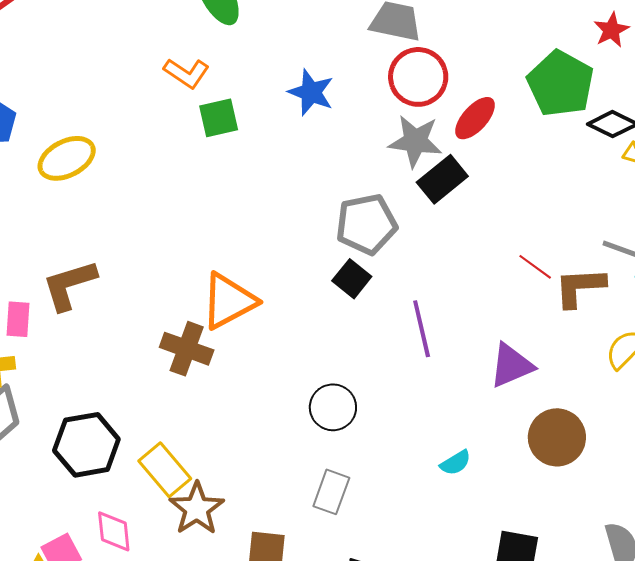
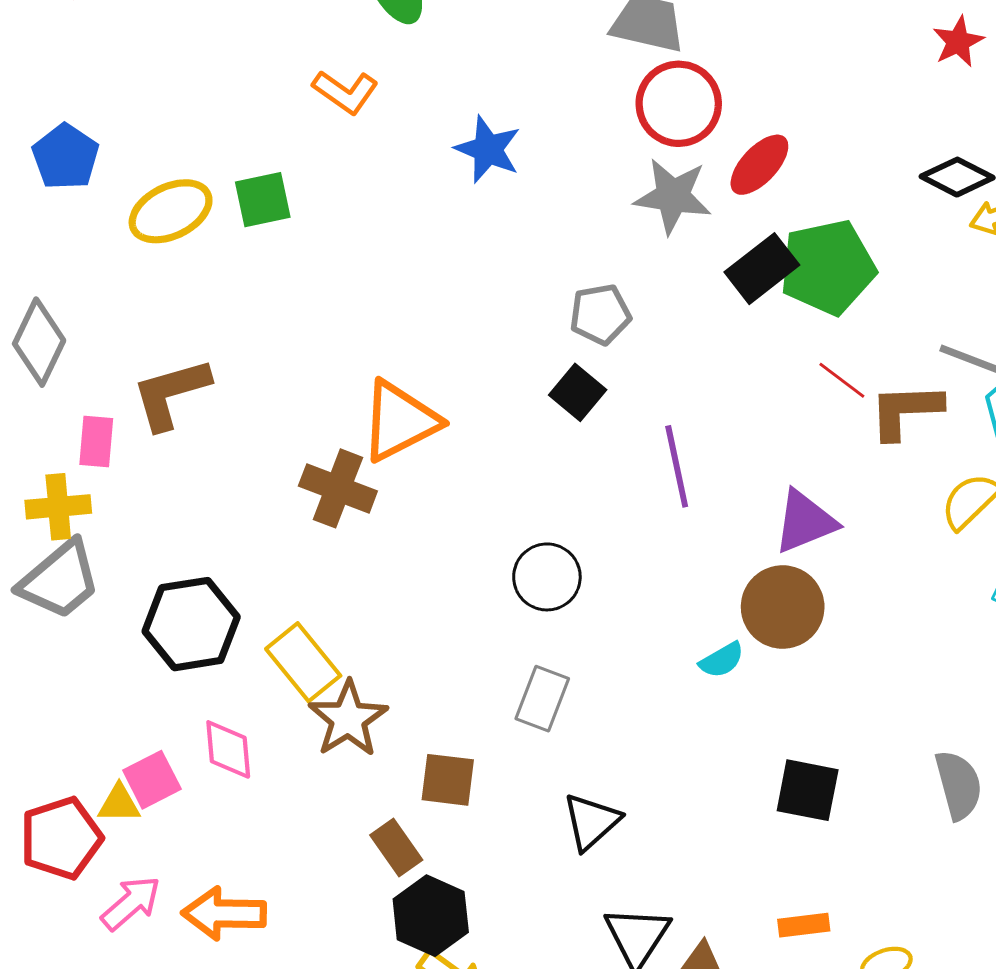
green pentagon: (561, 84) -> (828, 267), moved, turned 30
blue star: (311, 92) -> (488, 149), moved
green square: (219, 118) -> (263, 200), moved
black rectangle: (442, 179) -> (762, 269), moved
gray pentagon: (366, 224) -> (600, 314), size x0.7
brown circle: (557, 437) -> (783, 607), moved

